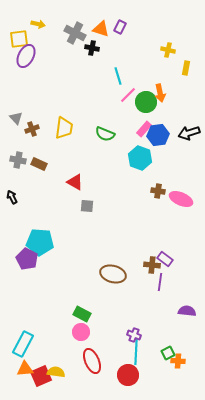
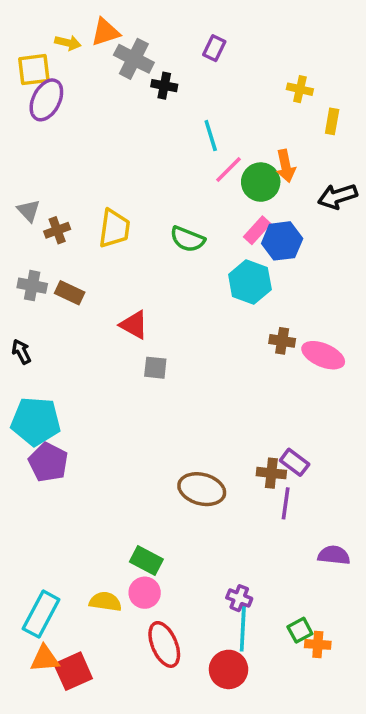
orange triangle: (101, 29) -> (105, 32), moved, turned -36
black arrow: (189, 133) -> (337, 196), moved
cyan pentagon: (40, 242) -> (36, 421), moved
yellow semicircle: (56, 372) -> (105, 602), moved

